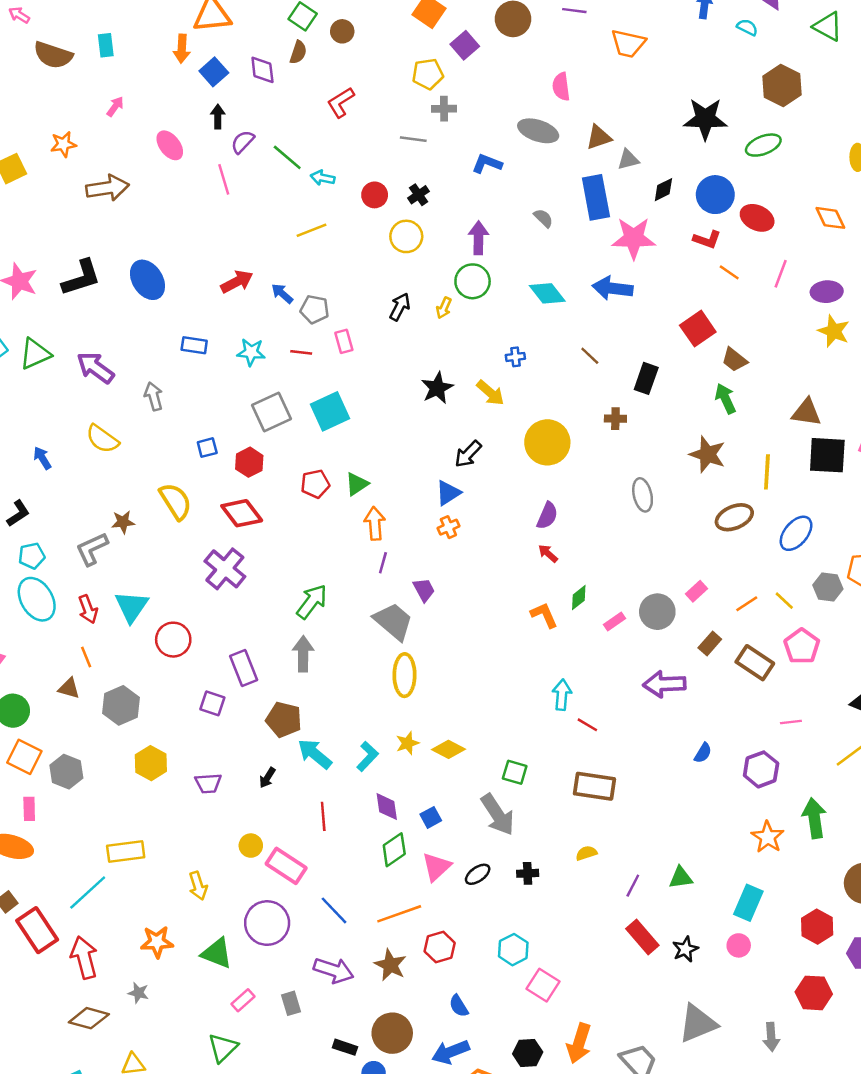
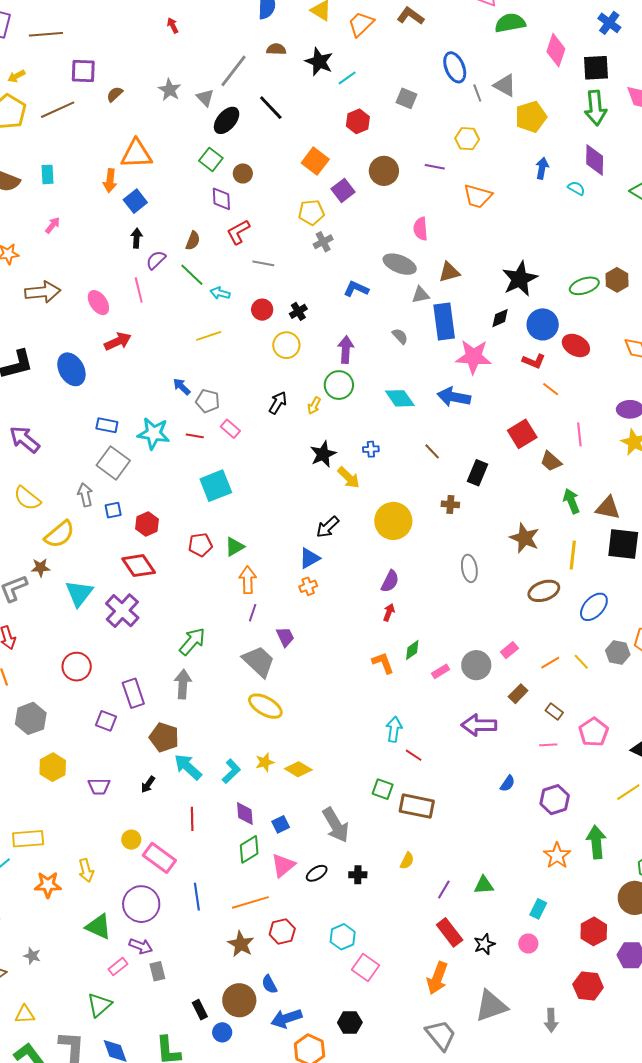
brown semicircle: (298, 52) -> (193, 241), moved
purple diamond: (262, 70) -> (221, 199), moved
brown hexagon: (782, 85) -> (617, 280), moved, size x0.7
gray cross: (444, 109) -> (323, 242), turned -30
black star: (705, 119) -> (520, 279), moved, turned -30
gray line: (413, 139) -> (263, 263), moved
pink ellipse: (170, 145) -> (98, 303), moved
gray triangle: (628, 159) -> (421, 295), moved
pink line: (781, 274) -> (579, 434), moved, turned -30
red arrow: (237, 282) -> (118, 341), moved
pink rectangle: (344, 341) -> (230, 429), turned -36
cyan star: (251, 352) -> (154, 433), size x1.4
black star: (437, 388) -> (323, 454), moved
gray arrow: (154, 396) -> (85, 495), moved
green arrow: (725, 399) -> (571, 501), moved
gray square: (271, 412) -> (113, 463), moved, turned -32
yellow semicircle: (176, 501) -> (59, 534), moved, turned 80
red arrow: (548, 553) -> (389, 612), turned 66
cyan triangle: (132, 607) -> (79, 593), moved
pink pentagon: (802, 646) -> (594, 732), moved
brown rectangle: (755, 663) -> (554, 711), size x0.6
yellow ellipse: (405, 675) -> (265, 706), turned -64
pink line: (791, 722) -> (548, 745), moved
green square: (515, 772) -> (383, 789), moved
yellow semicircle: (586, 853) -> (407, 861), turned 132
cyan rectangle: (748, 903) -> (538, 909), size x0.7
blue line: (334, 910) -> (197, 897), turned 32
orange star: (157, 942) -> (48, 885), moved
purple arrow: (334, 970) -> (141, 946), moved, size x0.7
blue semicircle: (459, 1006) -> (269, 984), moved
orange arrow: (579, 1043) -> (437, 978), moved
black rectangle: (345, 1047) -> (200, 1010), turned 42

